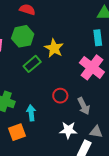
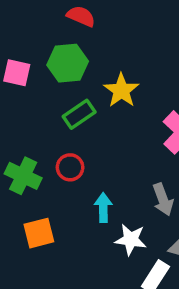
red circle: (60, 96) -> (70, 167), moved
cyan arrow: (31, 113) -> (103, 208), moved

